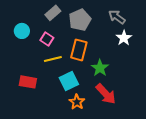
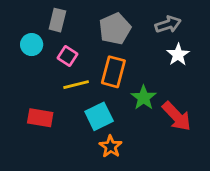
gray rectangle: (53, 13) -> (57, 20), moved, turned -35
gray arrow: (117, 17) -> (168, 24), turned 126
red arrow: (106, 94) -> (177, 116), moved

